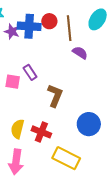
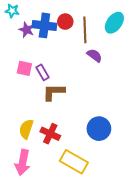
pink square: (13, 82) -> (24, 68), moved
brown L-shape: (55, 96) -> (54, 92), moved, turned -115

